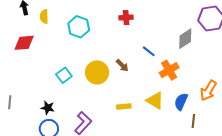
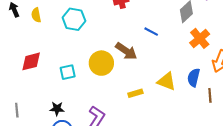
red diamond: (24, 43) -> (31, 61), moved
brown arrow: (122, 65) -> (126, 51), size x1.5
orange cross: (169, 70) -> (200, 38), moved
cyan square: (64, 75) -> (68, 72), turned 35

